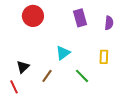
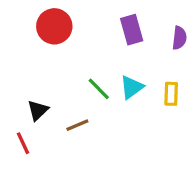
cyan triangle: (63, 53) -> (132, 87), moved
brown line: (47, 76) -> (77, 125), turned 32
green line: (82, 76) -> (99, 89), moved

